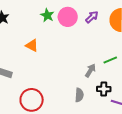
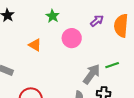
pink circle: (68, 17) -> (72, 38), moved
gray arrow: (90, 71) -> (92, 74), size x1.5

